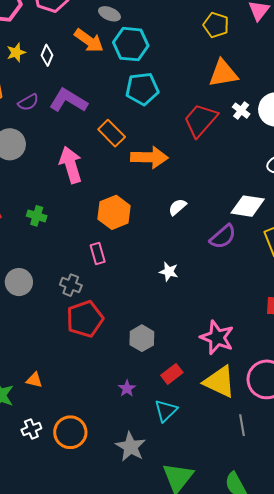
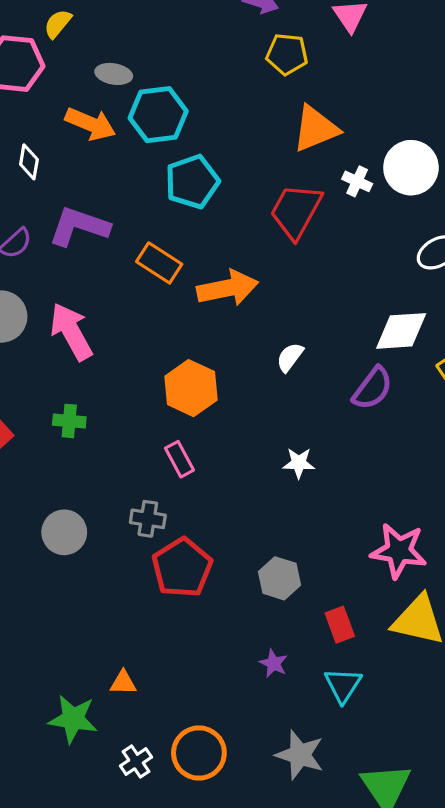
pink arrow: (71, 165) -> (71, 332), moved
red rectangle: (172, 374) -> (340, 625), turned -60

